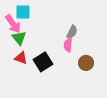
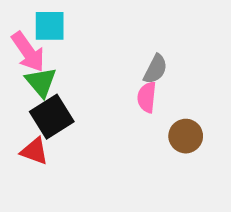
red triangle: (21, 58) -> (35, 151), moved
black square: (43, 62) -> (52, 117), moved

